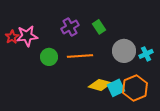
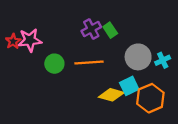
purple cross: (70, 27) -> (91, 29), moved
cyan square: (116, 88) -> (129, 86), moved

